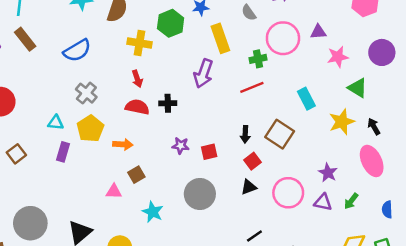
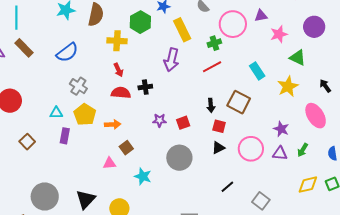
black arrow: (374, 127) -> (325, 86), moved
red square: (253, 161) -> (219, 126), turned -32

